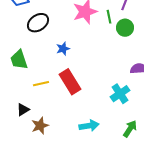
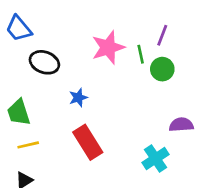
black ellipse: (38, 23) -> (44, 62), turned 55
yellow line: (41, 84) -> (28, 145), moved

